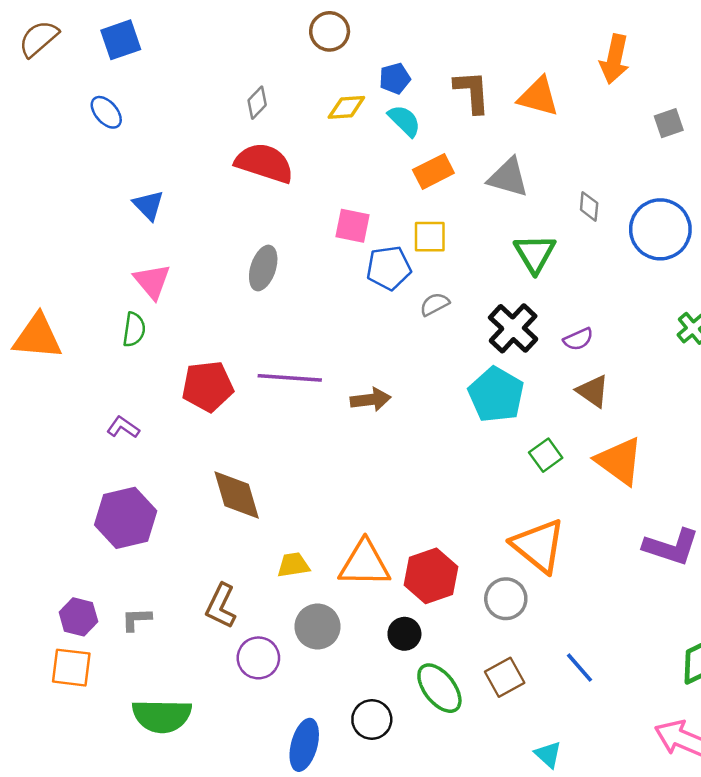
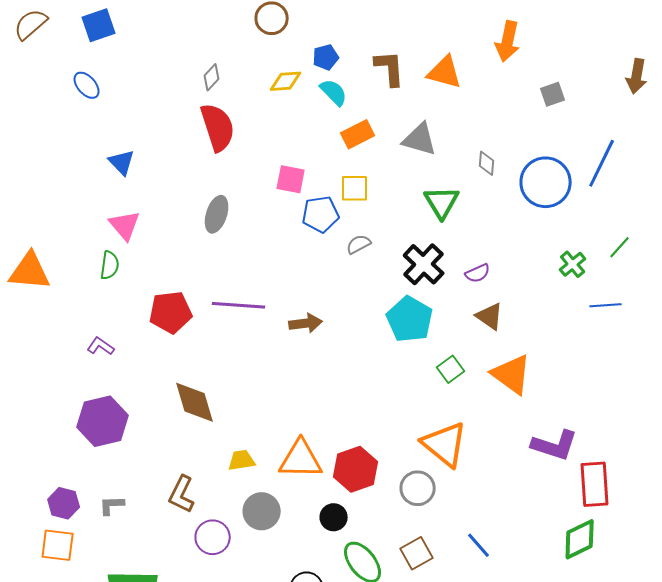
red semicircle: (264, 163) -> (218, 127), turned 54

